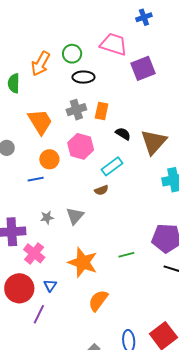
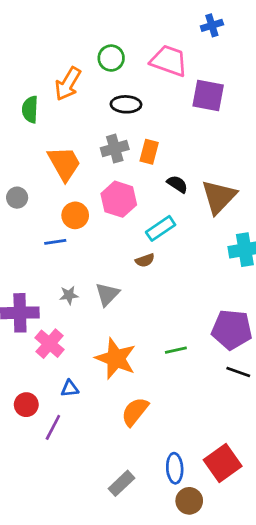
green circle: (72, 54) -> (111, 58), moved
purple square: (143, 68) -> (208, 95), turned 30
blue triangle: (50, 285) -> (70, 388), turned 48
red circle: (19, 288) -> (26, 405), moved, size x0.6

